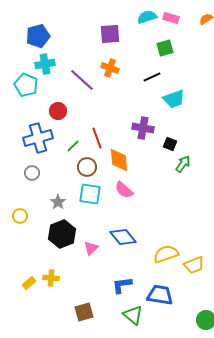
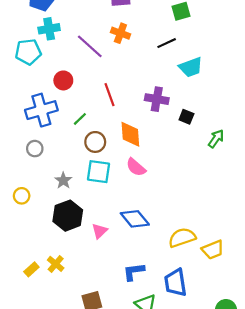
cyan pentagon: (26, 85) -> (28, 52), turned -30
red line: (97, 138) -> (110, 95), moved
green arrow: (183, 164) -> (216, 139), moved
yellow cross: (51, 278) -> (56, 264), turned 35
blue trapezoid: (160, 295) -> (175, 283), turned -108

